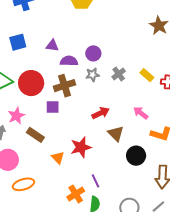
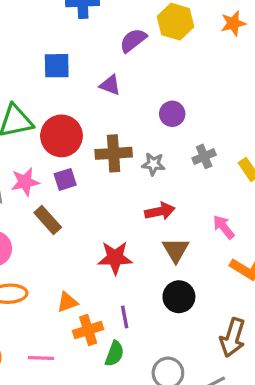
purple semicircle: (69, 61) -> (133, 40), moved, turned -54
gray star: (93, 75) -> (153, 164), moved
purple square: (53, 107) -> (65, 179), moved, turned -32
black circle: (136, 156) -> (179, 297), moved
orange triangle: (58, 158) -> (67, 302), moved, turned 40

